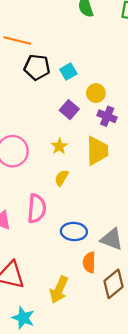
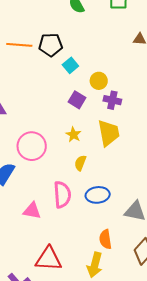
black pentagon: (37, 67) -> (51, 45), moved
blue ellipse: (74, 231) -> (98, 195), moved
orange semicircle: (89, 262) -> (105, 239), moved

